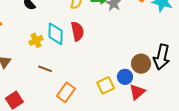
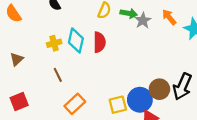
brown line: (45, 69) -> (58, 75), turned 32
blue circle: (125, 77) -> (140, 100), size x1.5

